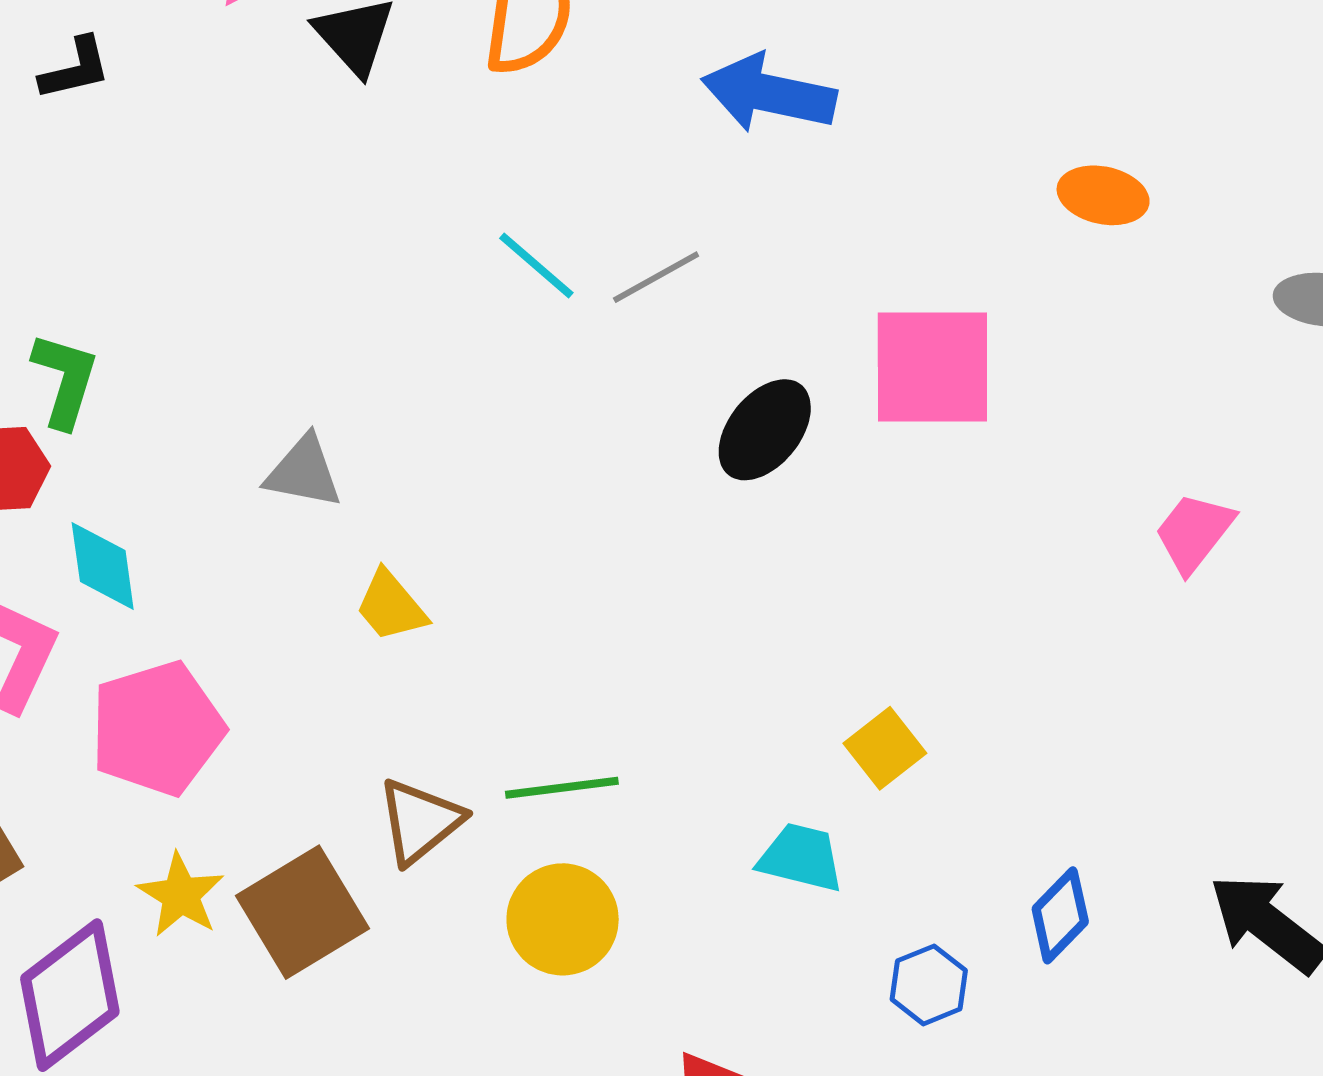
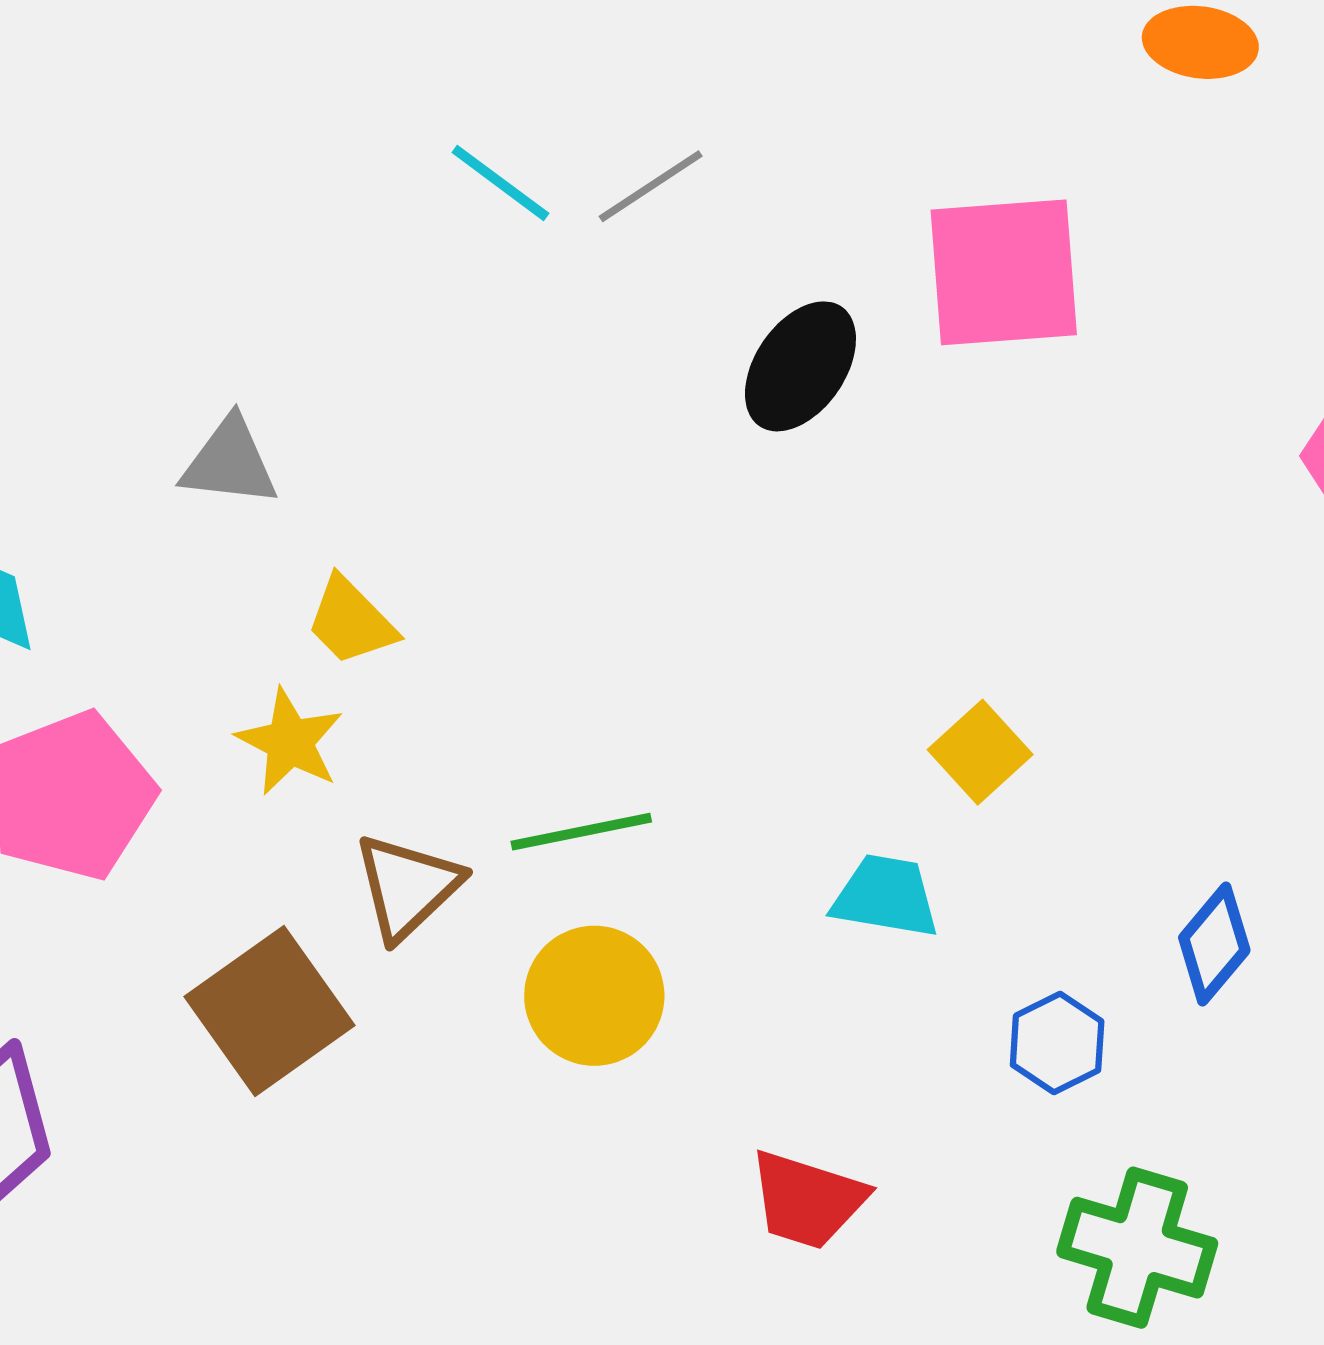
yellow star: (181, 895) -> (290, 742), moved

